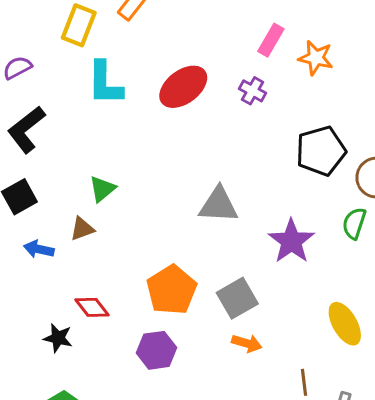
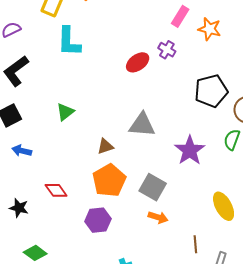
red ellipse: (183, 87) -> (138, 62), moved, size x0.7
brown triangle: (82, 229) -> (105, 146), moved
gray square: (237, 298) -> (153, 187), turned -32
black star: (58, 338) -> (19, 208), moved

